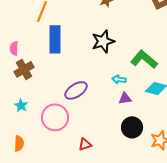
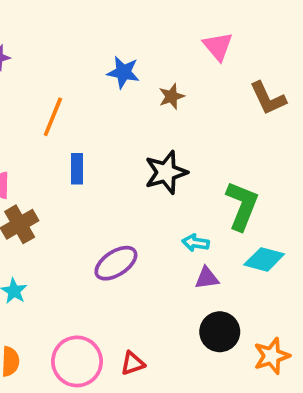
blue rectangle: (55, 39) -> (77, 169), size x0.6
green L-shape: (144, 59) -> (242, 206), turned 72
pink circle: (55, 117) -> (77, 361), moved

